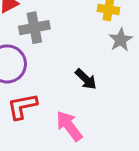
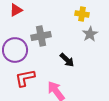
gray cross: (34, 28) -> (41, 36), moved

